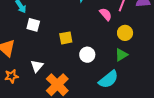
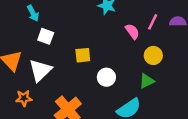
white triangle: (37, 66) -> (40, 70), moved, size x1.5
orange star: (12, 76) -> (24, 98), moved

